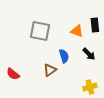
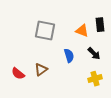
brown triangle: (50, 70) -> (41, 70), moved
yellow cross: (90, 87) -> (95, 79), moved

